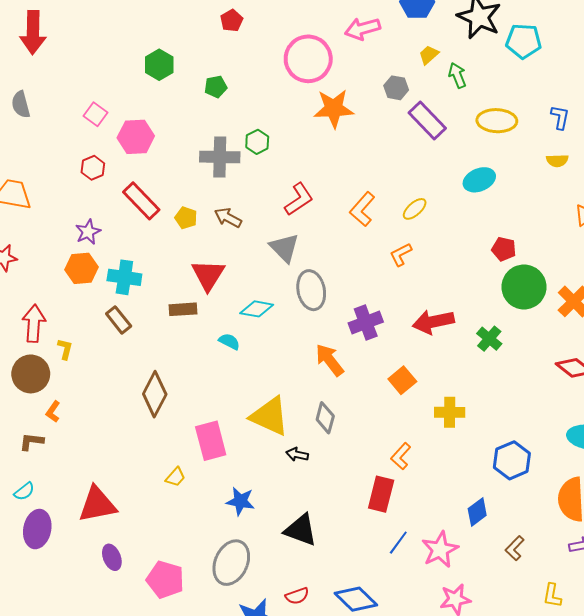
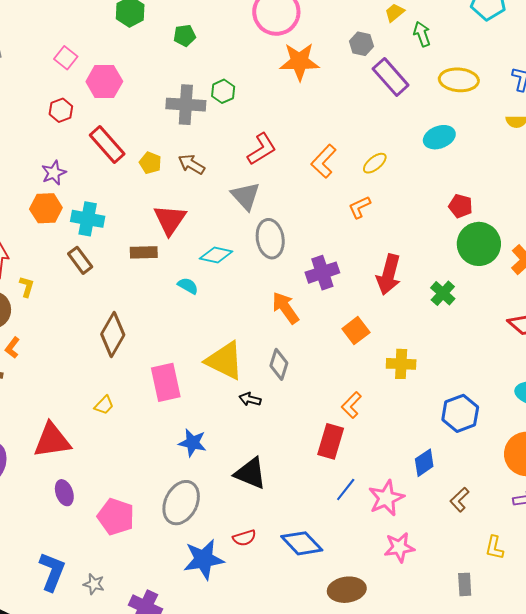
red arrow: (433, 322) -> (389, 275), turned -66
yellow trapezoid: (175, 477) -> (104, 405), moved

